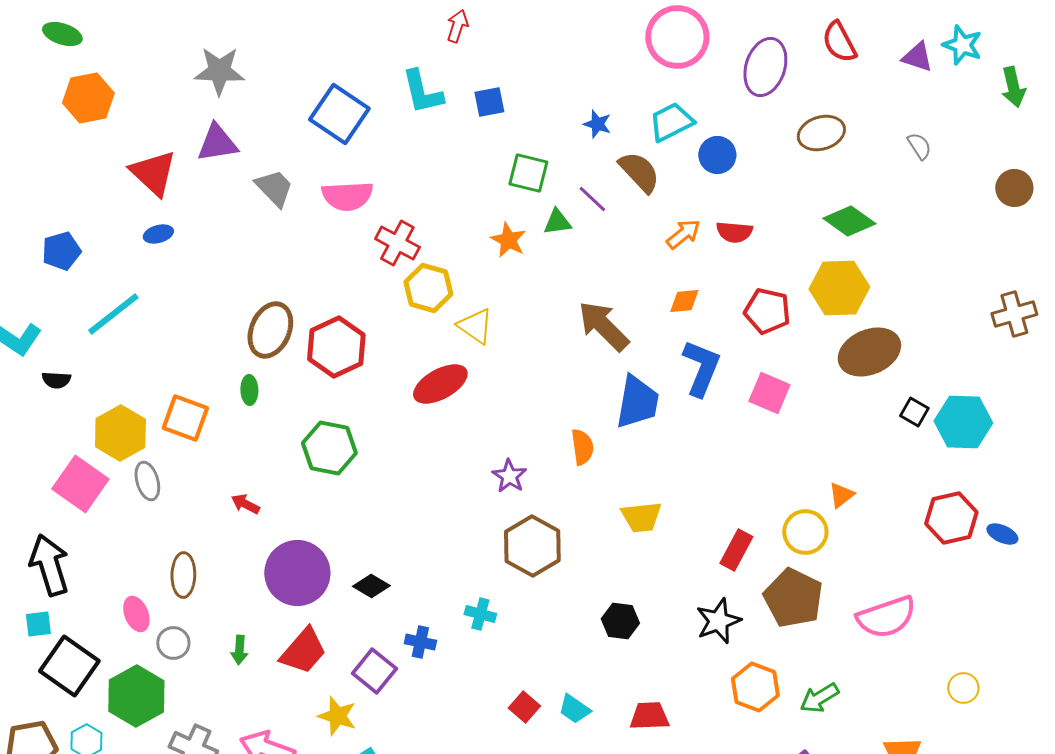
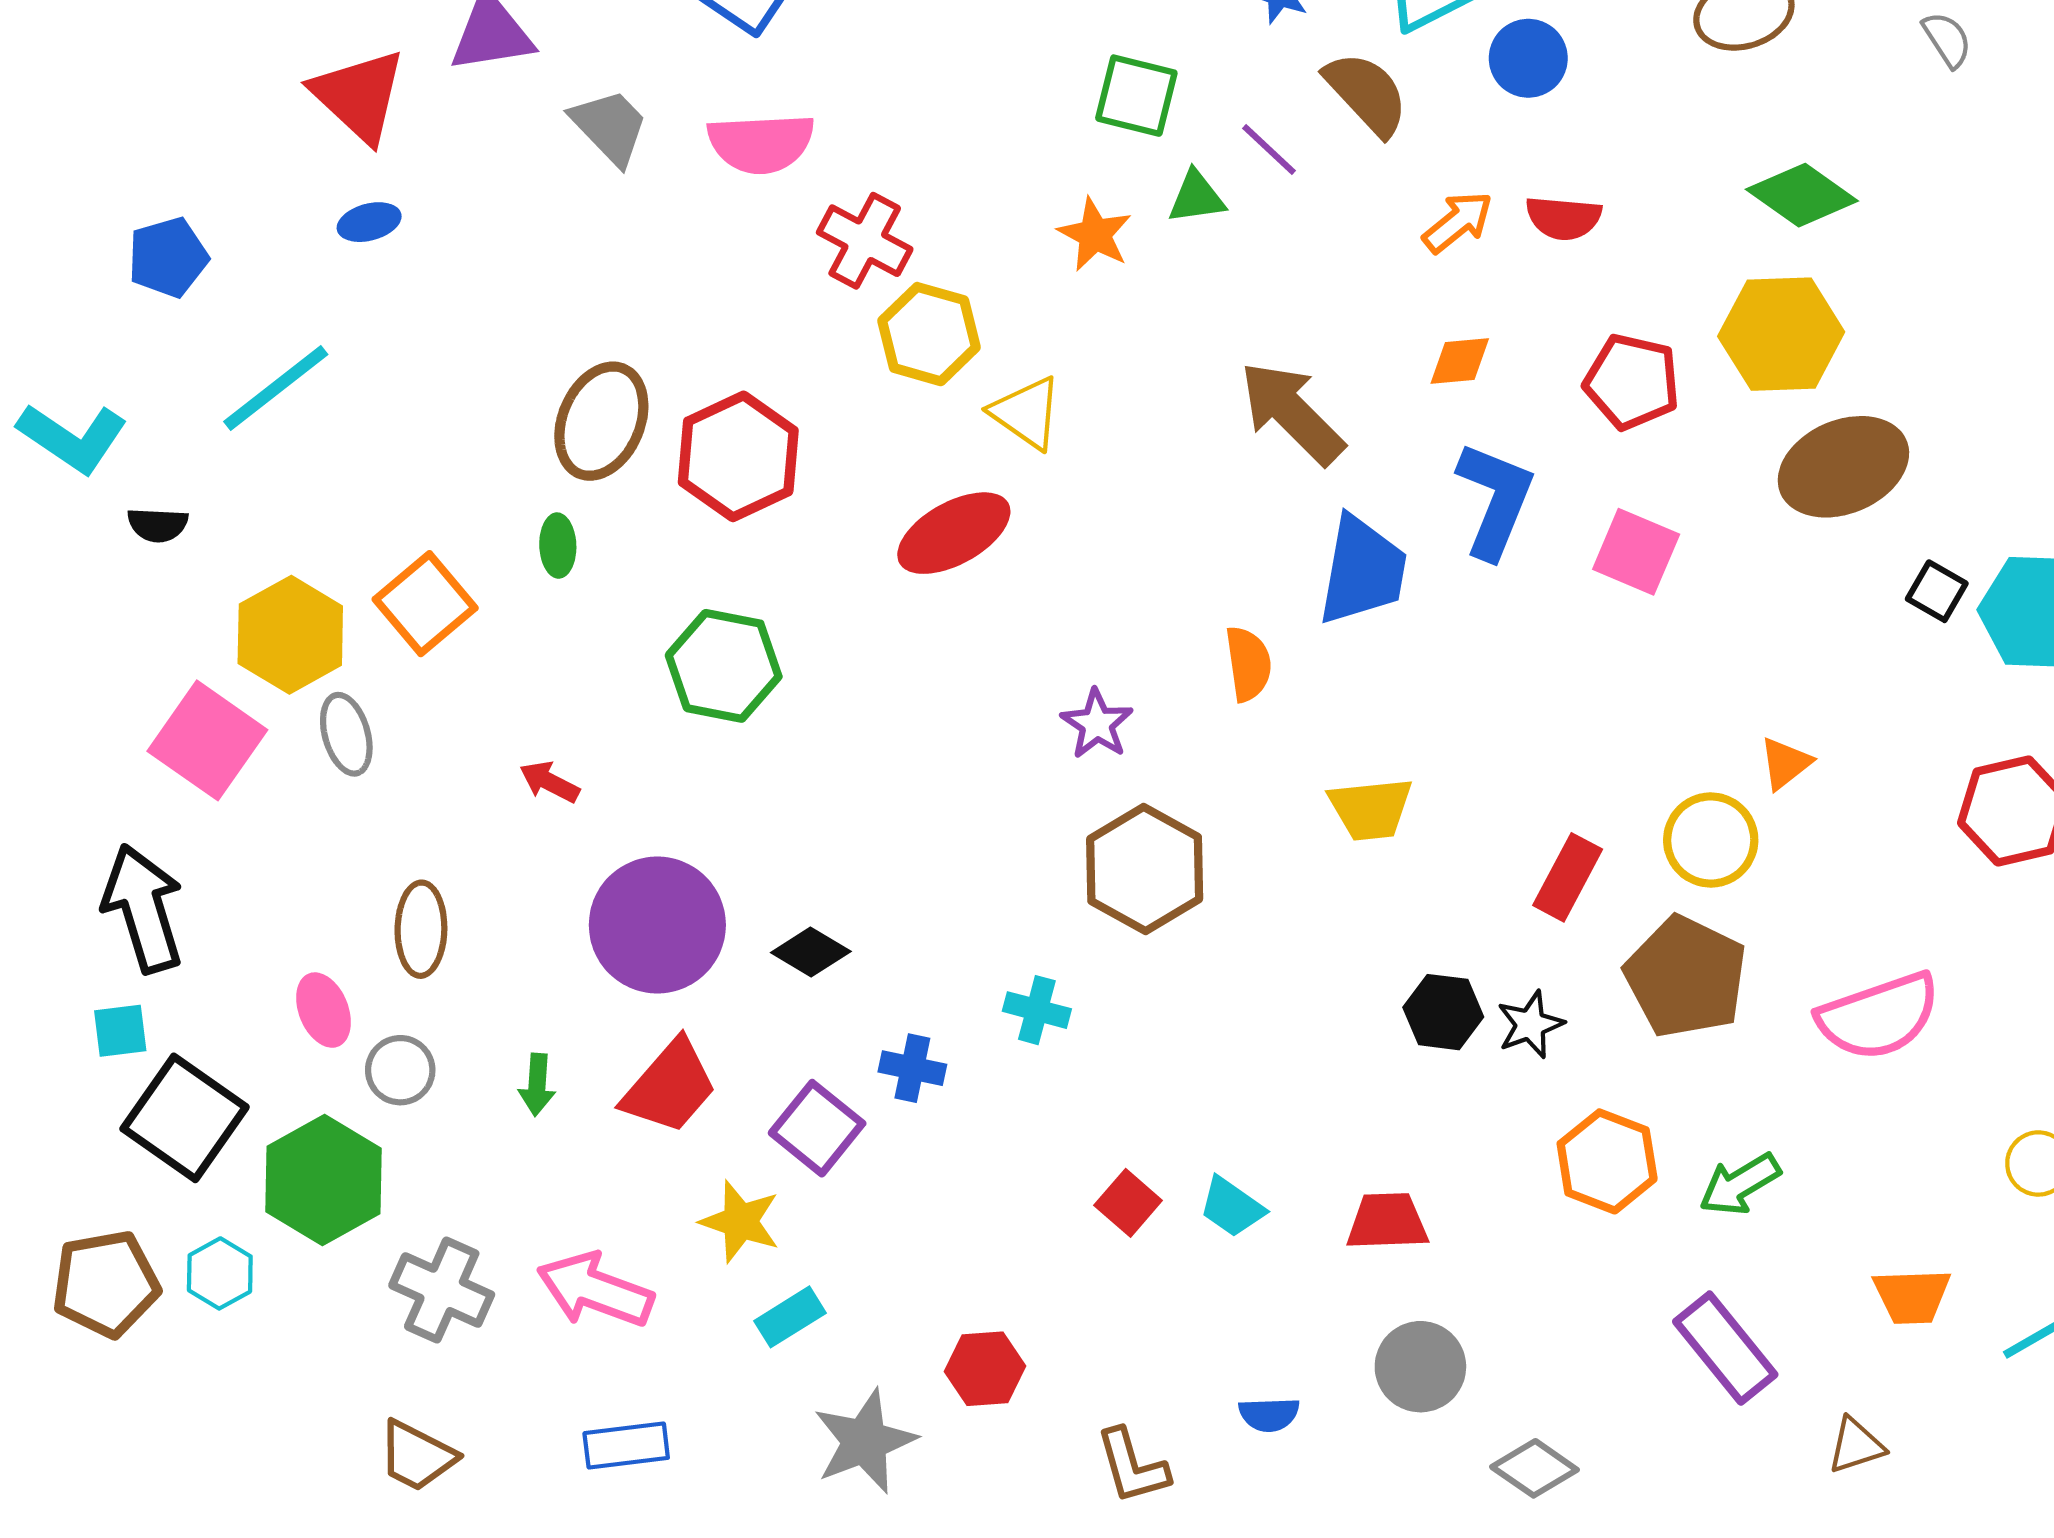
orange square: (185, 418) -> (425, 604), turned 30
black hexagon: (620, 621) -> (1443, 1012), moved
black star: (718, 621) -> (1530, 1025), size x0.7

